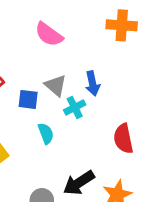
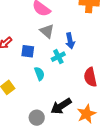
gray triangle: (56, 86) -> (47, 31), moved

